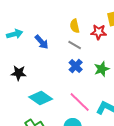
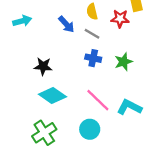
blue arrow: (42, 42) -> (66, 24), moved
blue cross: (76, 66) -> (93, 58), turned -32
black star: (19, 73) -> (43, 66), moved

